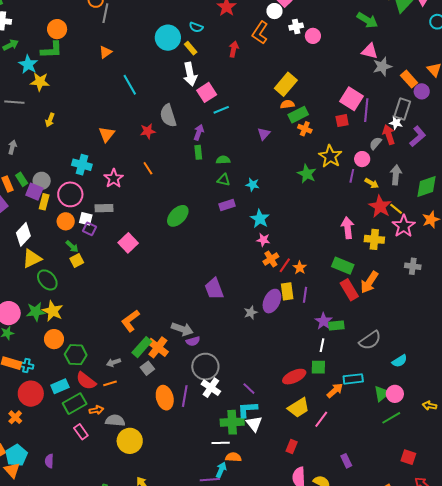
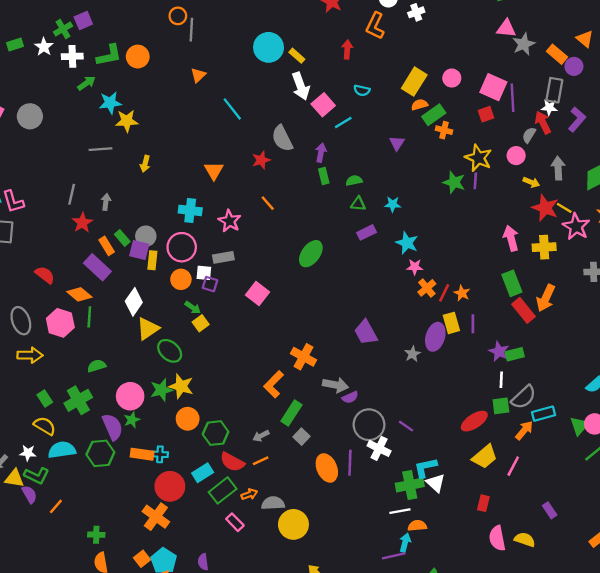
cyan semicircle: (196, 27) -> (362, 90), moved
pink circle: (313, 36) -> (452, 78), moved
green L-shape: (52, 50) -> (109, 55), moved
cyan star: (28, 64) -> (110, 103), turned -30
purple line: (352, 176) -> (475, 181), moved
green rectangle: (343, 266) -> (512, 283), turned 55
gray semicircle: (370, 340) -> (524, 397), moved
orange cross: (158, 347) -> (303, 357), moved
purple line: (249, 389) -> (406, 426), moved
orange cross: (15, 417) -> (156, 517), size x1.6

